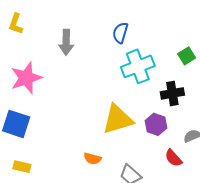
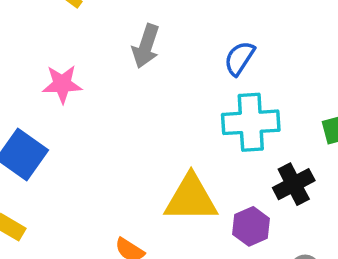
pink star: (26, 78) -> (62, 84), size x0.7
black cross: (172, 93) -> (294, 184), turned -35

